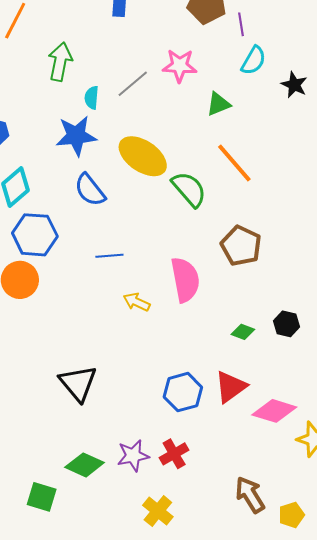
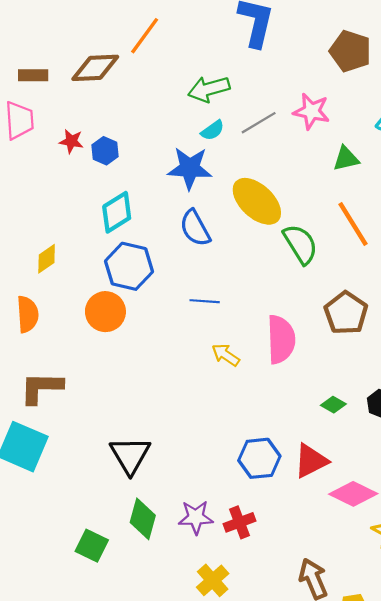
green arrow: (60, 62) -> (209, 89), moved, turned -126
cyan semicircle: (92, 98) -> (213, 130), turned -140
black triangle: (78, 383) -> (130, 455), moved
green diamond: (85, 465) -> (143, 519), turned 72

